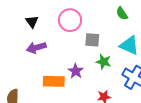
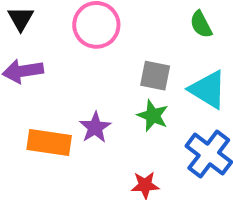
gray square: (92, 40) -> (155, 76), moved

